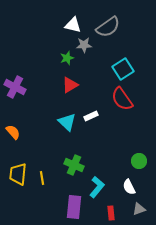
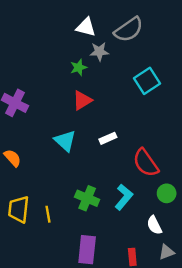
red semicircle: (122, 99) -> (146, 163), moved
cyan triangle: (67, 122) -> (65, 141), moved
cyan L-shape: (97, 187) -> (124, 197), moved

